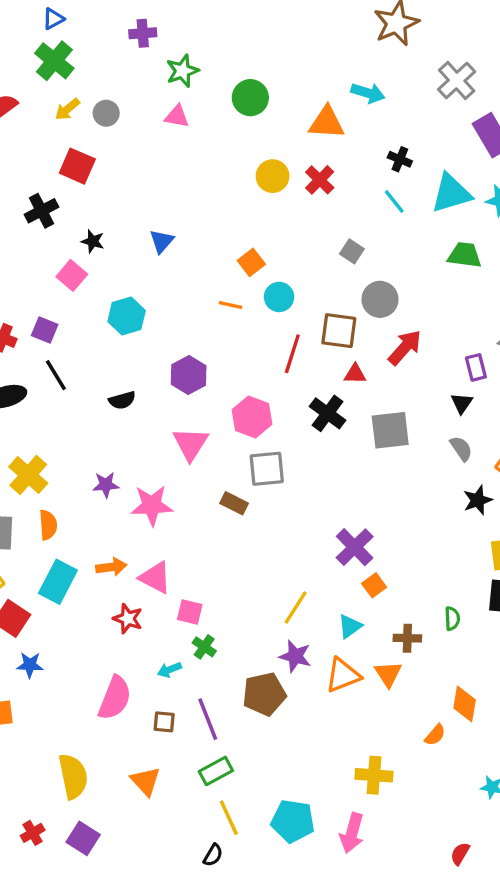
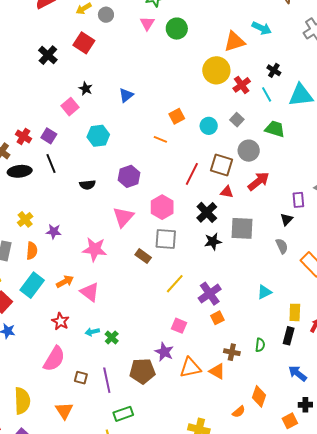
green circle: (250, 98) -> (177, 29), moved
pink triangle: (177, 116) -> (147, 23), turned 42
orange triangle: (327, 123) -> (235, 42), turned -30
yellow circle: (273, 176) -> (216, 70), moved, size x1.4
red cross: (320, 180) -> (242, 85), moved
black cross: (41, 211) -> (48, 55), moved, turned -30
green trapezoid: (465, 255) -> (275, 129), moved
cyan circle: (279, 297) -> (209, 126), moved
yellow cross: (28, 475) -> (25, 219), size x0.7
purple star: (106, 485) -> (54, 232), moved
black star: (478, 500) -> (213, 241), moved
orange arrow: (111, 567) -> (65, 282), turned -30
yellow line: (296, 608) -> (175, 284), moved
pink square: (190, 612) -> (179, 326), moved
red star: (128, 619) -> (60, 321), moved
cyan triangle: (350, 626) -> (264, 292), moved
cyan arrow: (169, 670) -> (92, 332), moved
orange triangle: (388, 674) -> (217, 371), turned -36
green rectangle: (216, 771) -> (123, 414), moved

